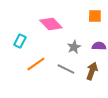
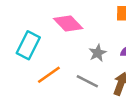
cyan rectangle: (20, 41) -> (28, 45), size x1.5

